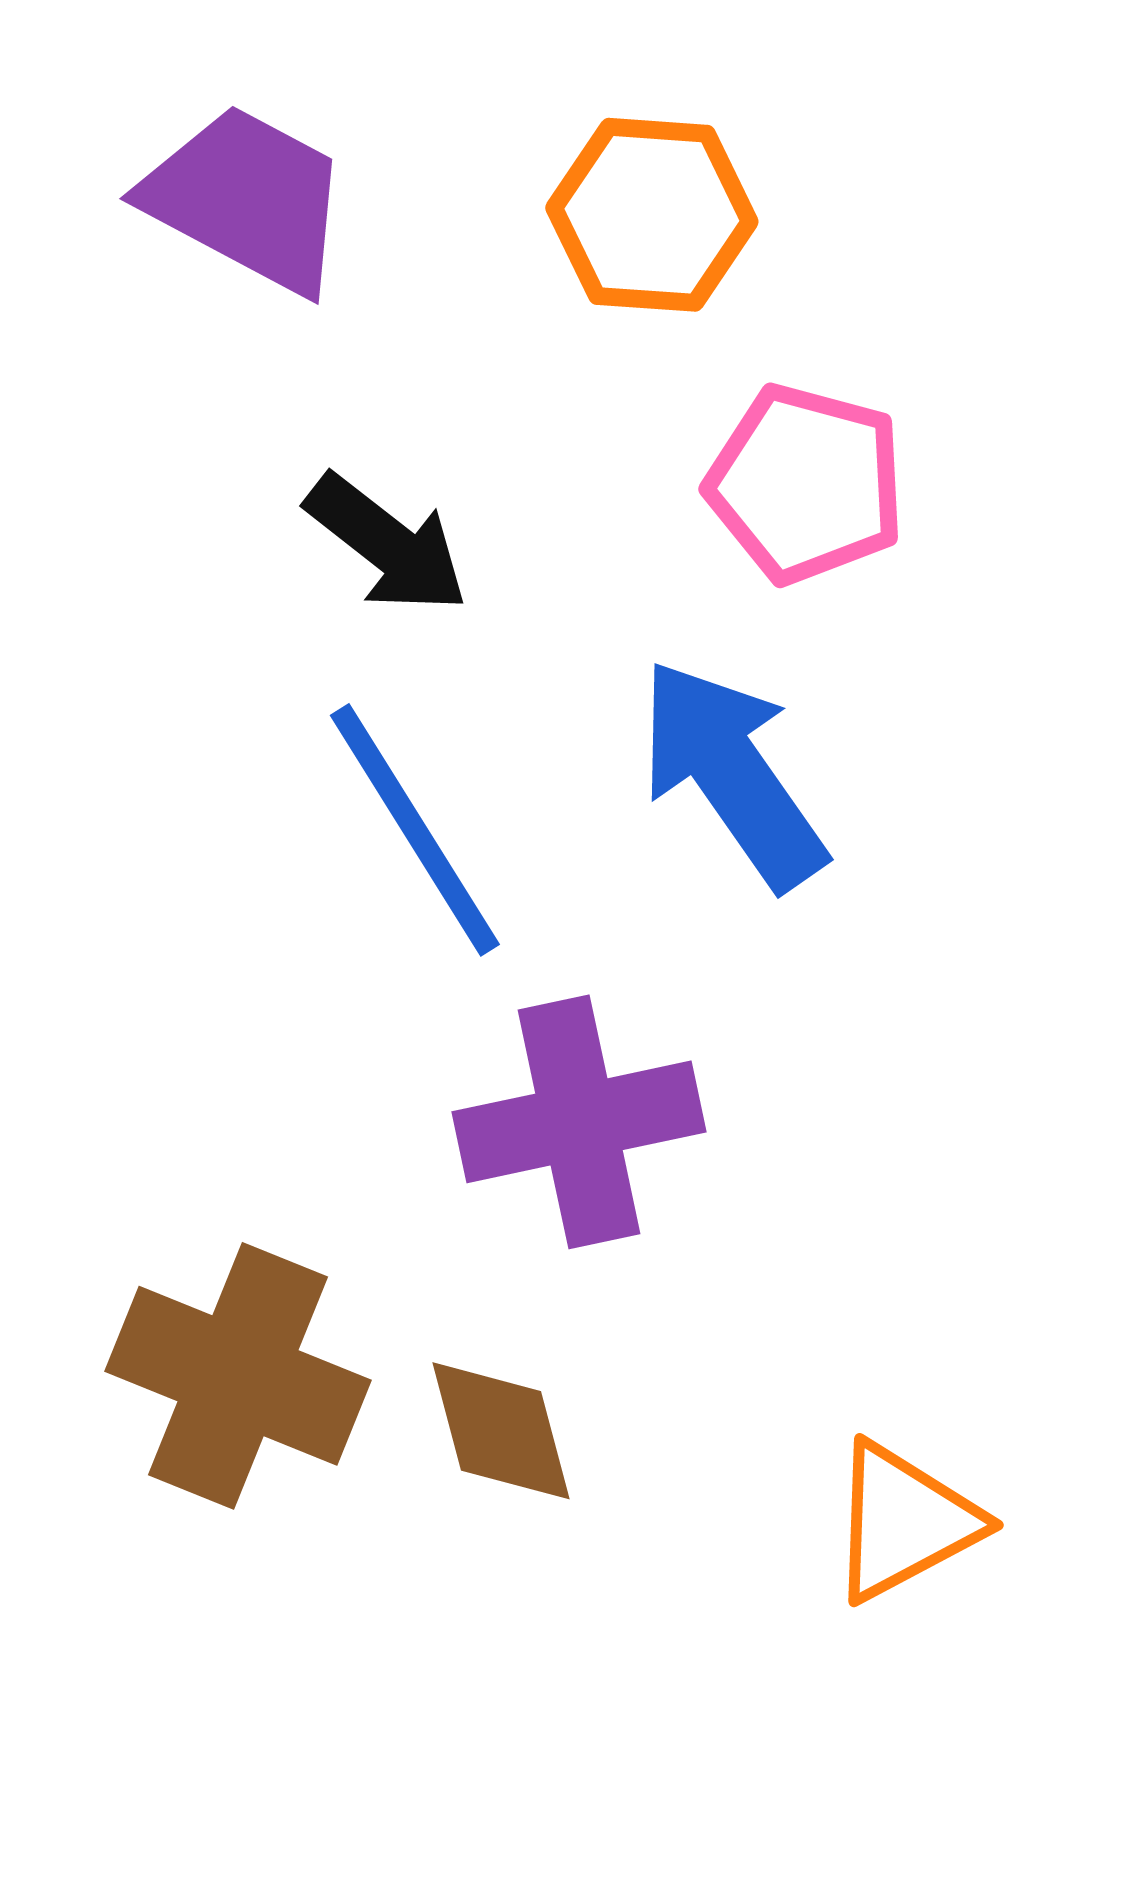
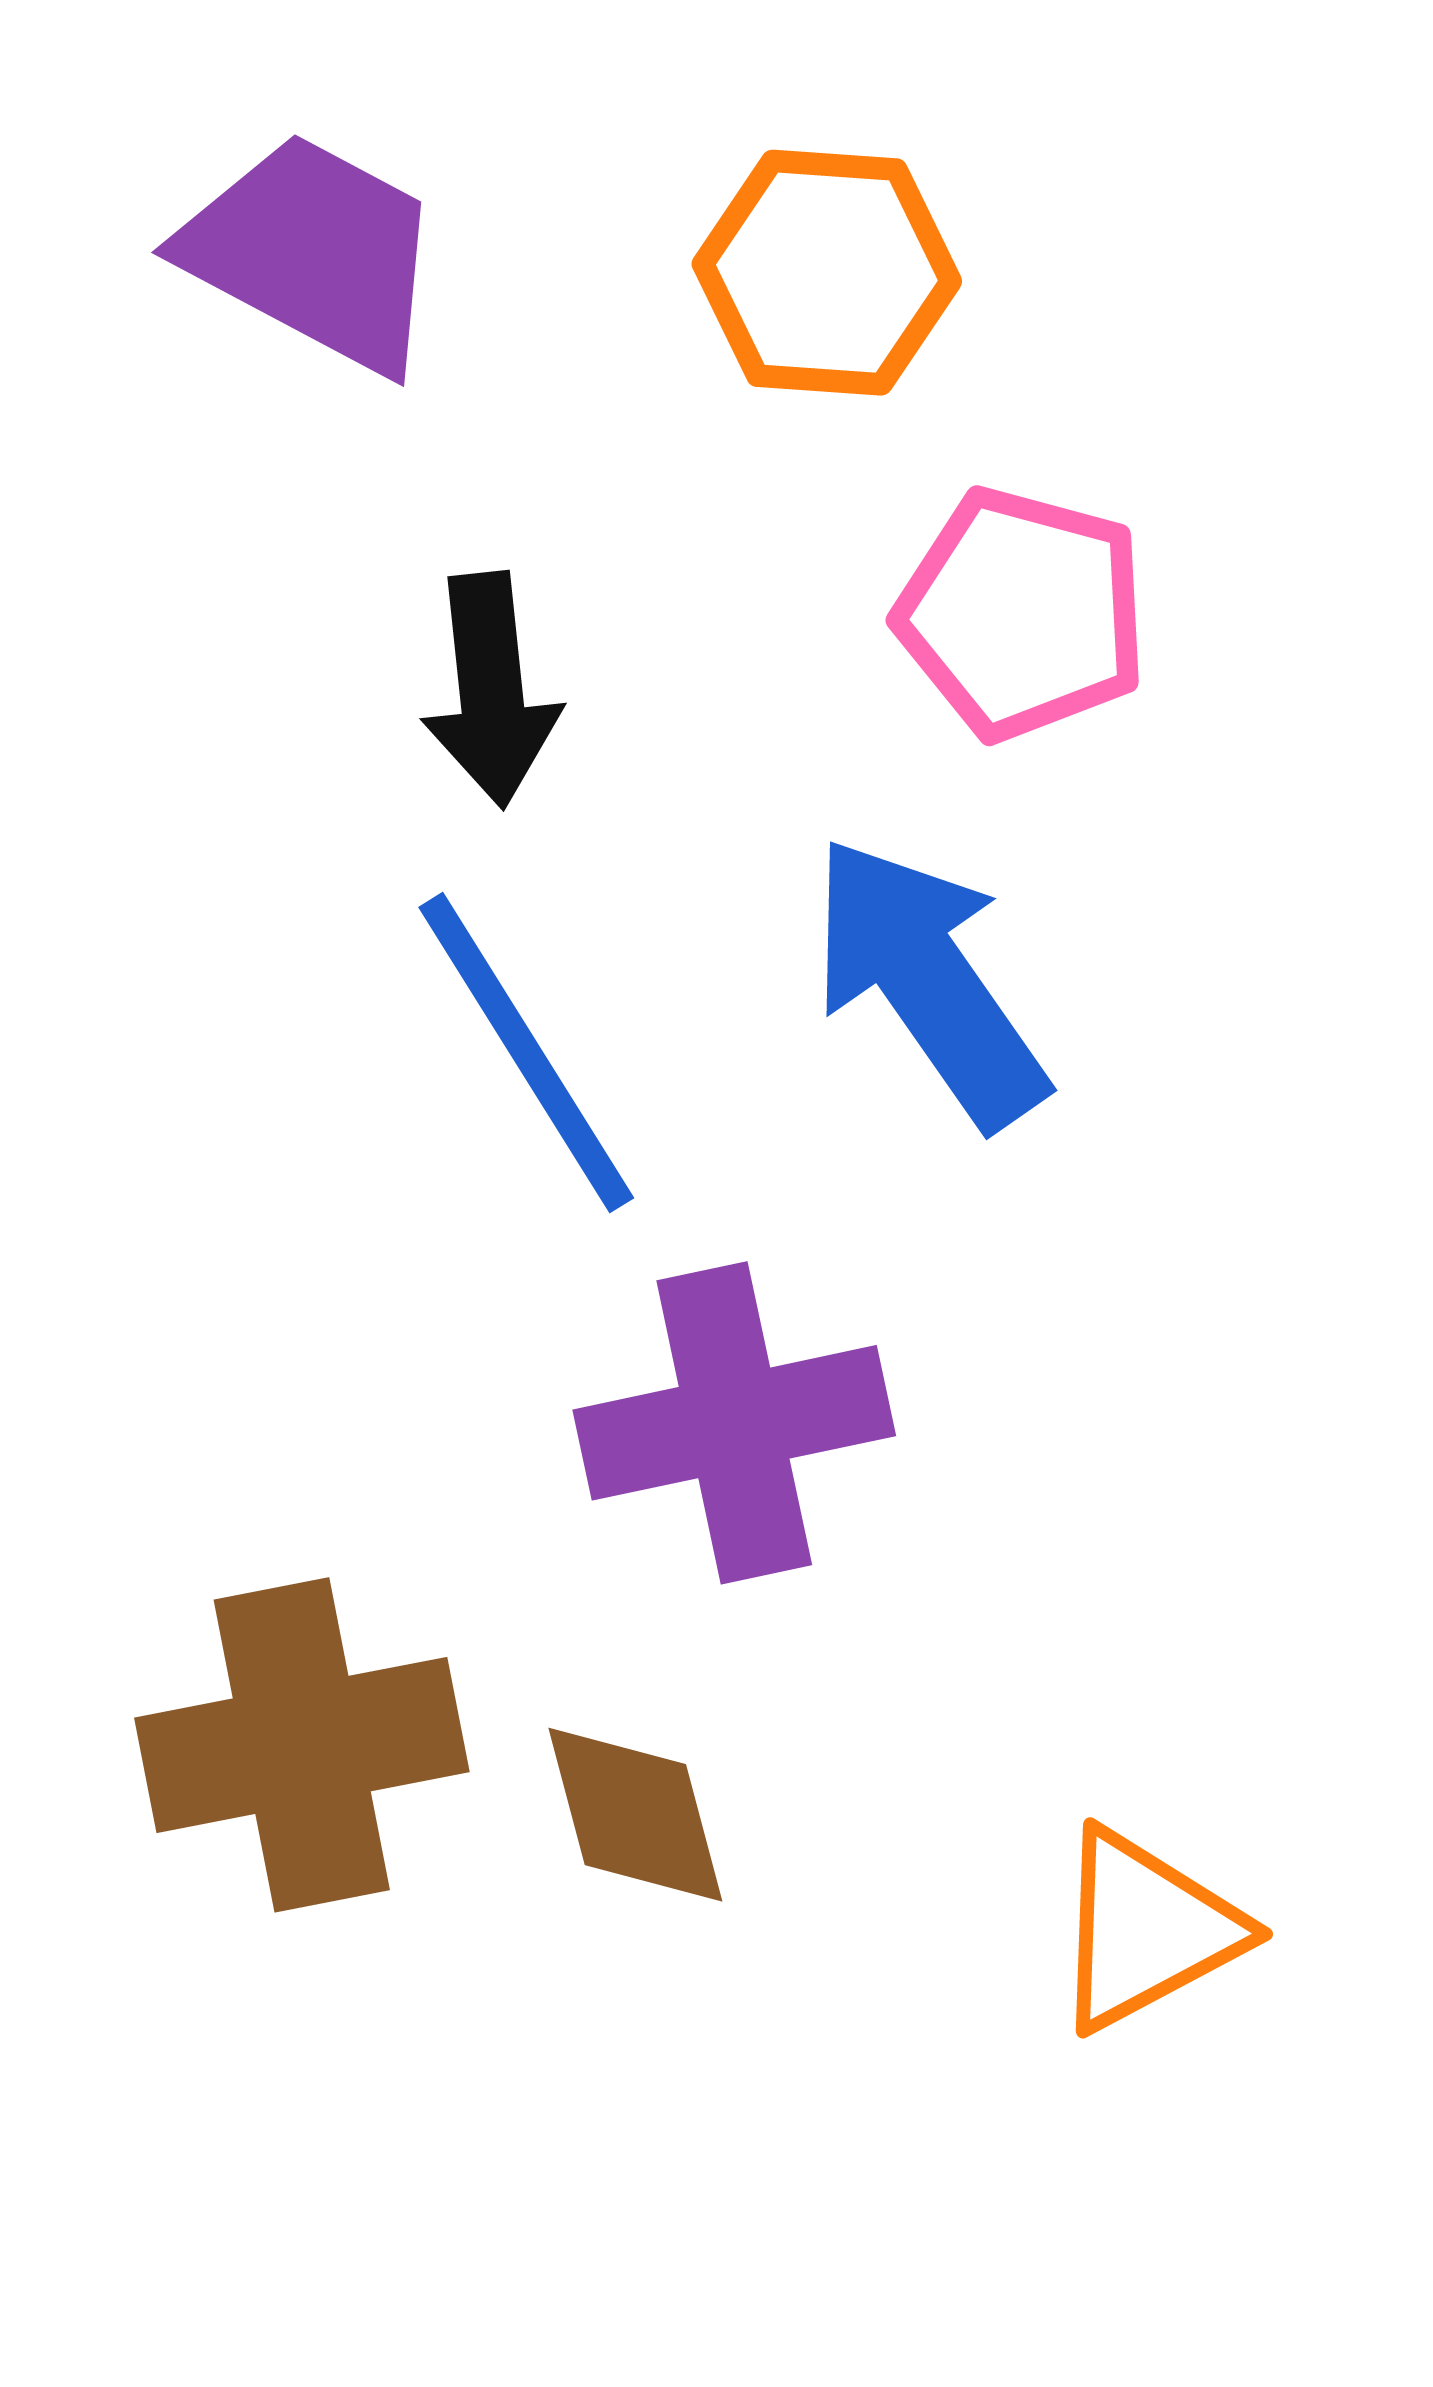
black arrow: (387, 544) -> (491, 690), turned 46
brown cross: (238, 1376) -> (302, 1745), turned -33

